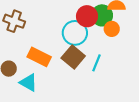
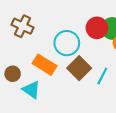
cyan circle: (75, 33) -> (67, 43), moved

